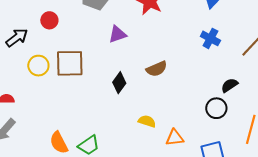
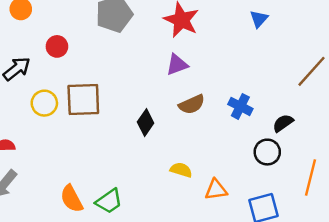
purple triangle: (117, 34) -> (177, 65), moved
blue cross: (210, 38) -> (240, 106), moved

